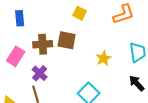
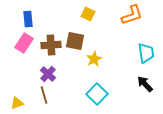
pink rectangle: (16, 56) -> (24, 43), moved
yellow star: (104, 58) -> (94, 59), moved

